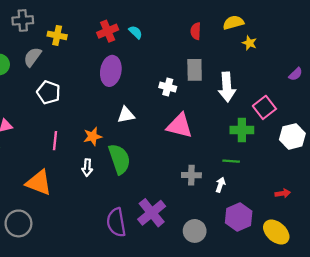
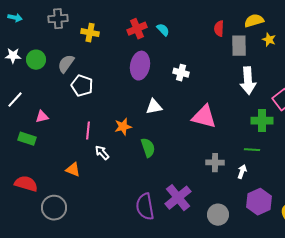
gray semicircle: (32, 57) -> (66, 64), moved
gray rectangle: (195, 70) -> (239, 46), moved
white cross: (168, 87) -> (181, 73), moved
green semicircle: (119, 159) -> (148, 148), size x0.7
white arrow: (87, 168) -> (102, 153), moved, turned 133
orange triangle: (39, 183) -> (73, 170), size x0.6

